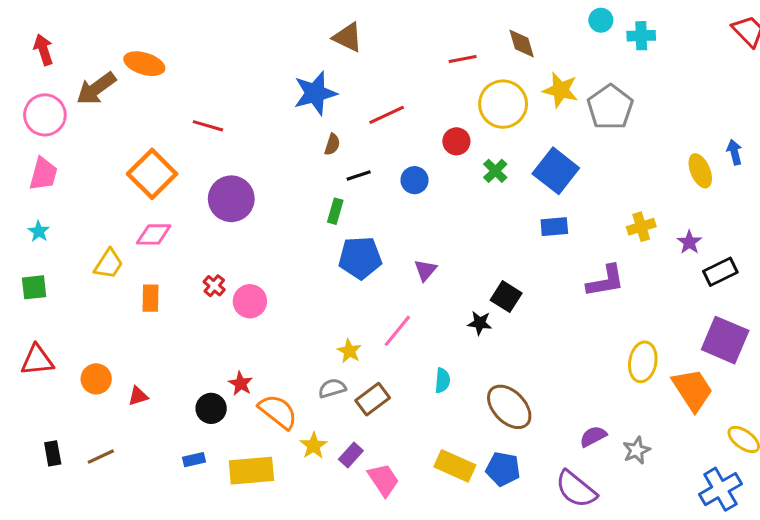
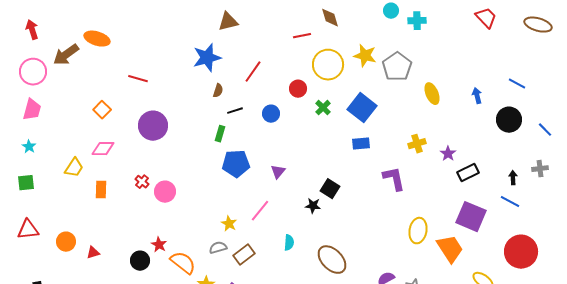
brown triangle: (348, 37) -> (228, 22), turned -40
brown diamond: (522, 43) -> (330, 18), moved
red line: (387, 115) -> (253, 72), turned -30
yellow ellipse: (700, 171) -> (432, 94), moved
orange square: (152, 174) -> (102, 110), size x0.6
purple L-shape: (606, 281) -> (394, 179), turned -92

